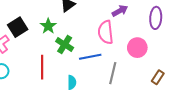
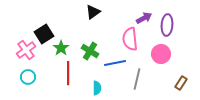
purple ellipse: (156, 18) -> (167, 25), moved
green star: (48, 26) -> (61, 48), moved

